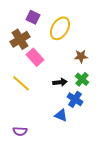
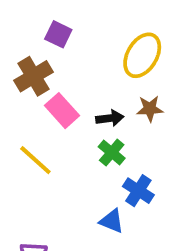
yellow ellipse: (60, 28) -> (142, 55), moved
green cross: (82, 79) -> (112, 152), moved
black arrow: (60, 82) -> (110, 118), moved

